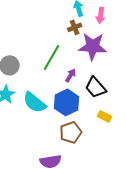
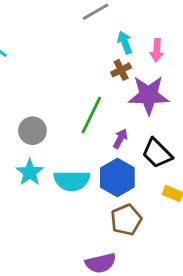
cyan semicircle: (35, 102) -> (72, 181), turned -35

